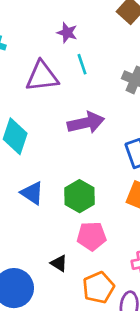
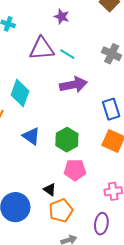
cyan line: (82, 64) -> (67, 54), moved, turned -42
orange pentagon: (98, 288) -> (61, 211), moved

